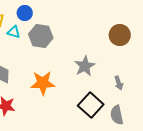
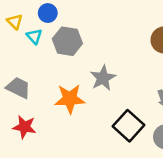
cyan triangle: (14, 32) -> (34, 36), turned 32
gray star: (85, 66) -> (103, 78), moved

